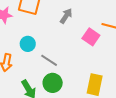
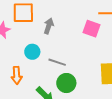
gray arrow: (66, 16) -> (49, 26), moved

